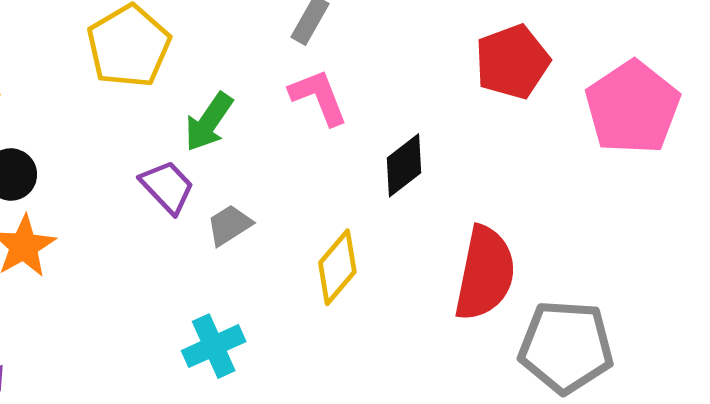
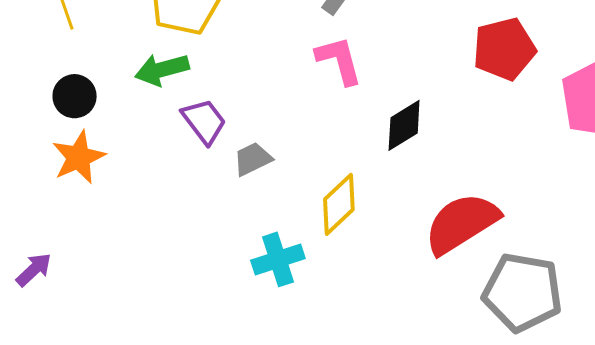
green arrow: (209, 122) -> (162, 70), moved, turned 34
red semicircle: (485, 273) -> (462, 223), turned -140
cyan cross: (214, 346) -> (278, 259), moved

